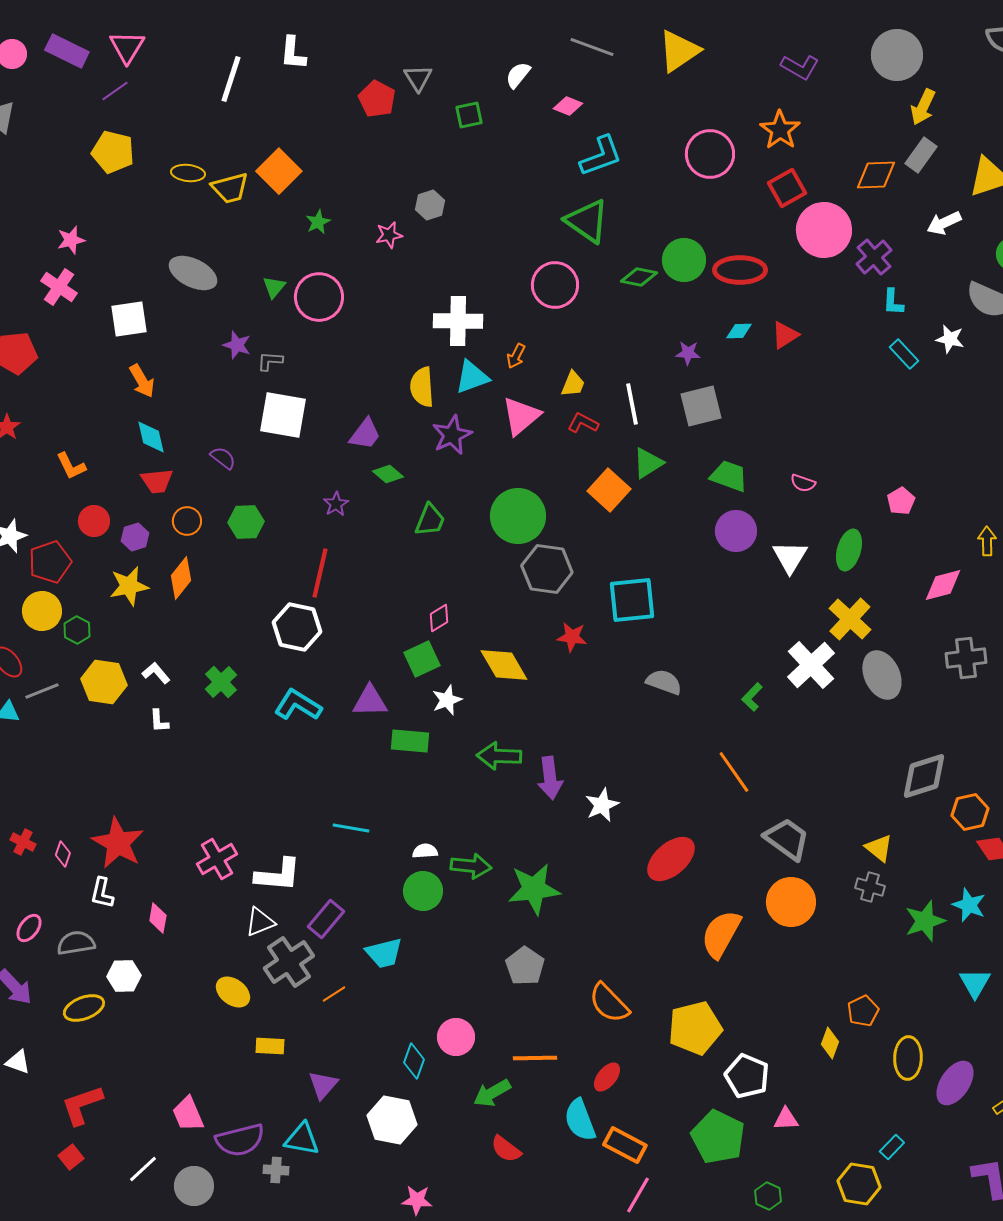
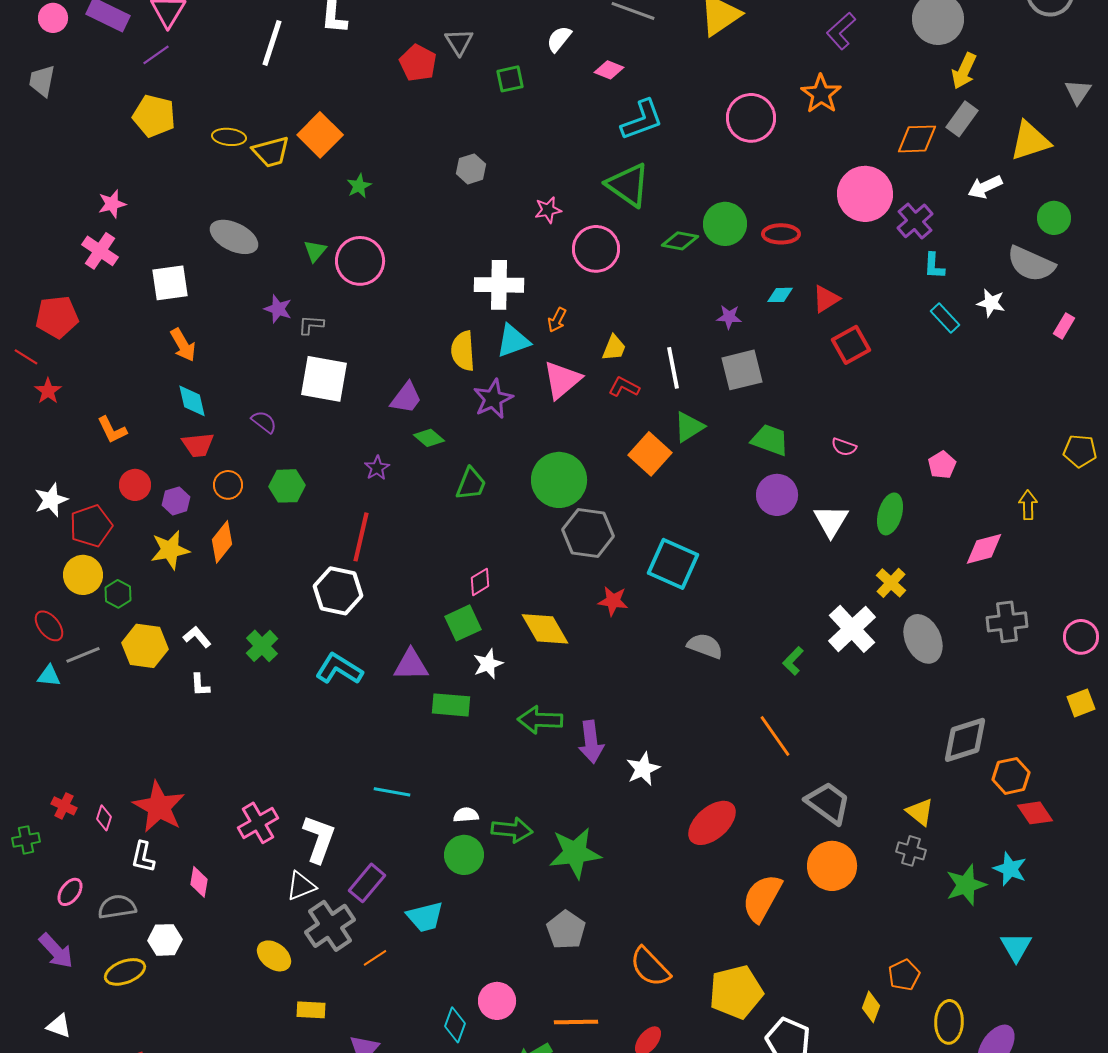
purple L-shape: (800, 67) -> (841, 31), turned 108
red square: (787, 188) -> (851, 345), moved
pink star: (389, 235) -> (548, 210), moved
red ellipse: (740, 270) -> (781, 234), size x0.7
cyan square: (632, 600) -> (673, 564), turned 30
yellow cross: (850, 619) -> (891, 583), size x0.7
white L-shape: (278, 875) -> (319, 839), turned -75

